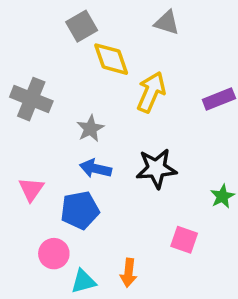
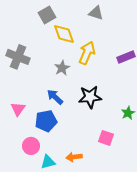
gray star: (90, 129) -> (62, 68), moved
blue arrow: (96, 169) -> (55, 97), turned 30
orange arrow: (129, 273) -> (74, 157), turned 77

